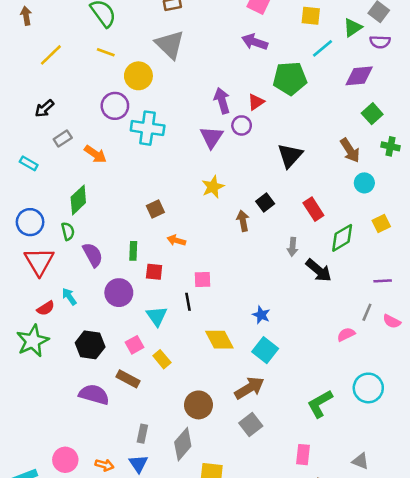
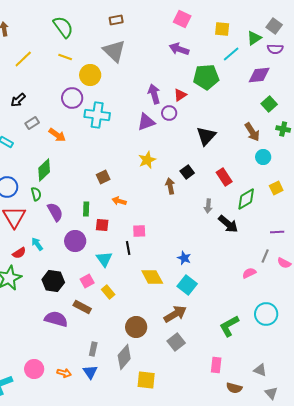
purple triangle: (212, 137) -> (146, 122), turned 36

